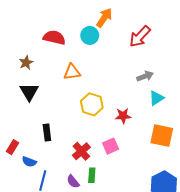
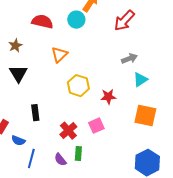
orange triangle: (72, 72) -> (59, 55), turned -36

